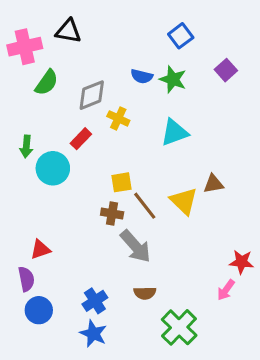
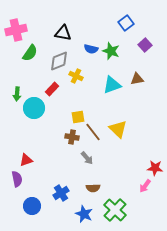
black triangle: (68, 31) -> (63, 33), moved
blue square: (181, 36) -> (126, 23), moved
brown triangle: (213, 184) -> (137, 79), moved
gray arrow: (135, 246) -> (87, 158), size x0.6
blue circle: (39, 310) -> (32, 206), moved
blue star: (93, 334) -> (84, 214), moved

